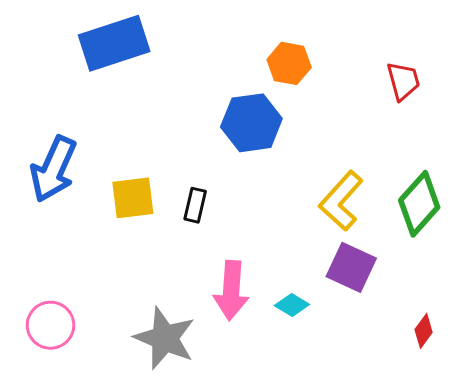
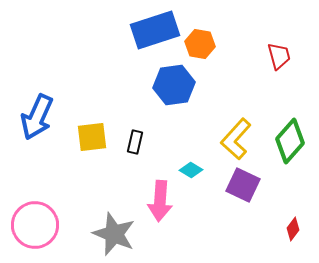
blue rectangle: (114, 43) -> (155, 30), moved
cyan diamond: (292, 305) -> (191, 170), moved
pink circle: (50, 325) -> (35, 225), size x1.4

